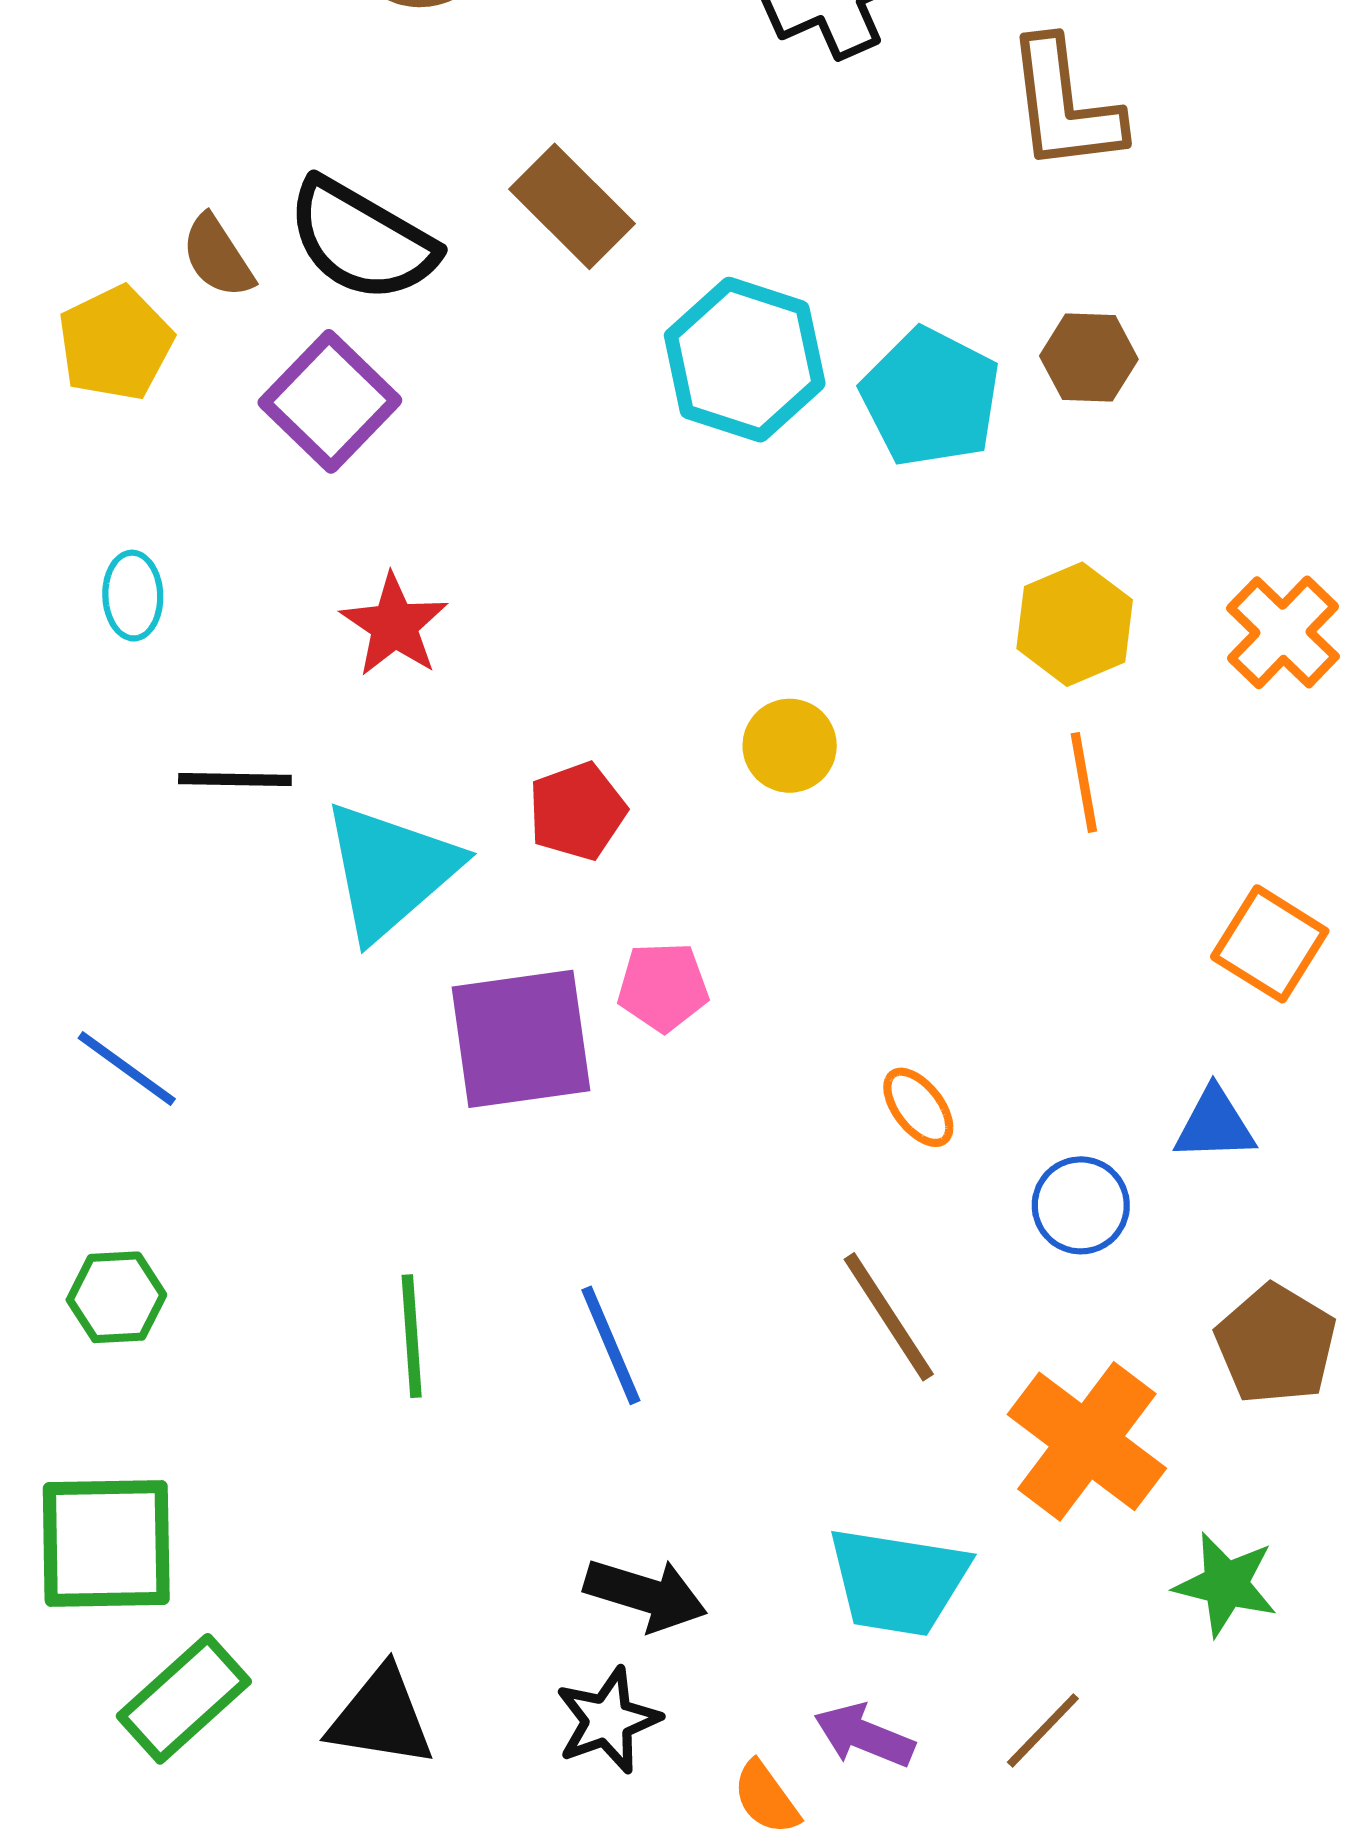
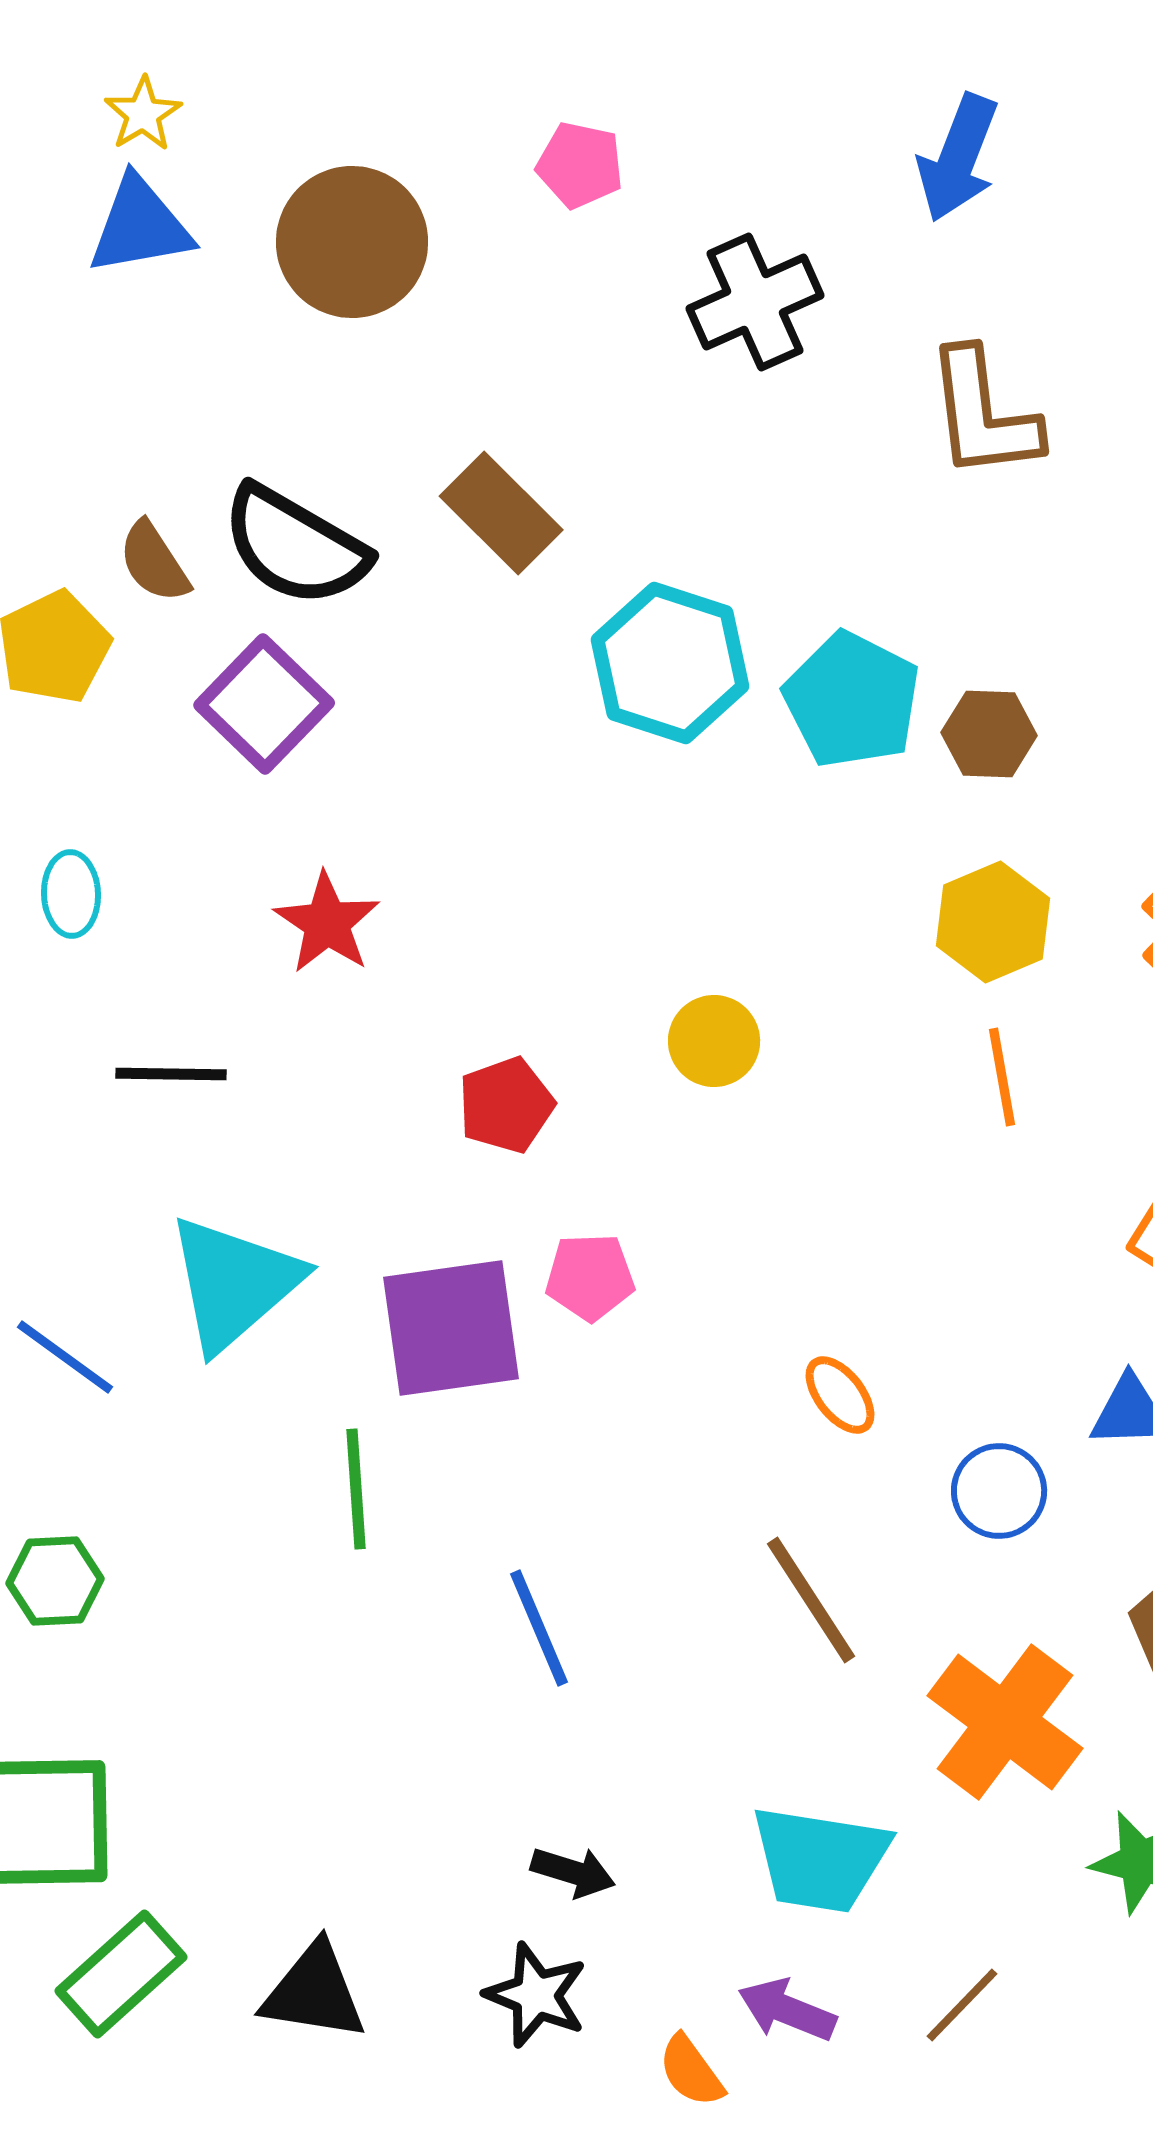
brown hexagon: (1089, 358) -> (989, 734), moved
cyan triangle: (390, 870) -> (234, 1283), moved
green line: (412, 1336) -> (356, 1489), moved
black arrow: (646, 1595) -> (573, 1872), size x0.7
black star: (608, 1720) -> (536, 1995), turned -30

